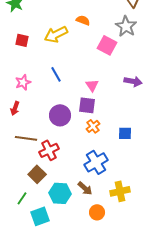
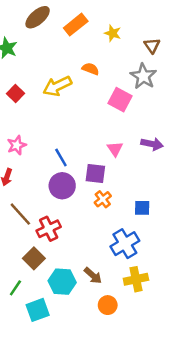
red square: (22, 40) -> (15, 93), turned 32
blue line: (56, 74) -> (61, 157), moved
pink triangle: (92, 85) -> (115, 149), moved
brown line: (26, 138) -> (20, 214), turned 40
blue cross: (96, 162) -> (125, 244), moved

